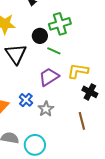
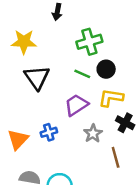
black circle: (40, 36) -> (106, 69), moved
blue cross: (26, 100) -> (49, 132), turned 32
gray star: (46, 109) -> (93, 133), moved

